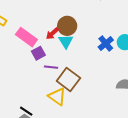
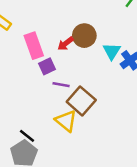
pink rectangle: (26, 37) -> (34, 46), turned 30
cyan triangle: (66, 41) -> (112, 51), moved

